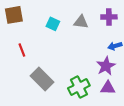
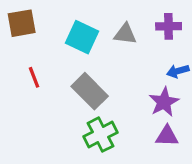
cyan square: (53, 24) -> (82, 37), size x1.5
gray rectangle: (42, 79) -> (90, 91), moved
green cross: (79, 87) -> (100, 135), moved

